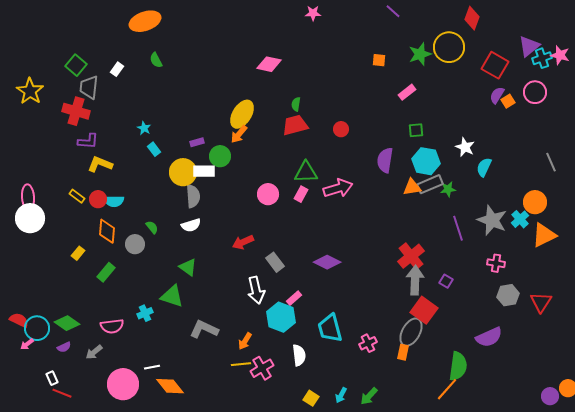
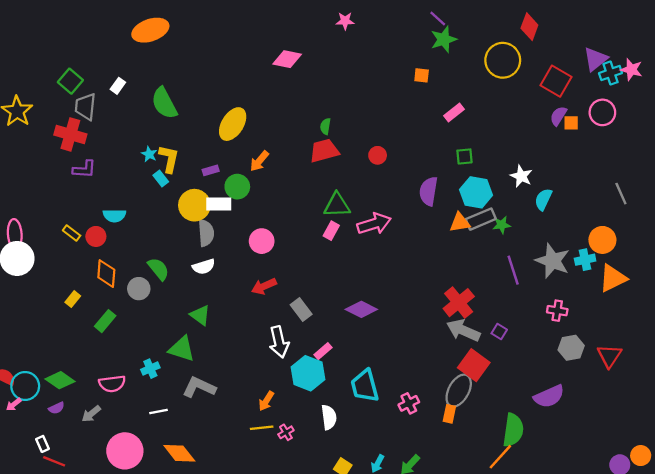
green star: (420, 54) -> (444, 39), moved
green semicircle: (156, 60) -> (164, 103), moved, size x1.8
pink diamond: (269, 64) -> (287, 59), moved
orange square: (508, 101) -> (571, 123), turned 32
yellow ellipse: (242, 114) -> (233, 124), moved
yellow L-shape: (100, 164) -> (169, 159), moved, turned 80
pink circle: (268, 194) -> (262, 241), moved
cyan semicircle: (114, 201) -> (114, 216), moved
cyan cross: (520, 219) -> (585, 260), turned 30
green semicircle: (152, 227) -> (158, 269), size x1.5
gray arrow: (415, 280) -> (463, 330), turned -68
gray L-shape: (204, 329) -> (199, 387), moved
white line: (152, 367) -> (158, 411), moved
pink cross: (262, 368) -> (286, 432), size x0.6

